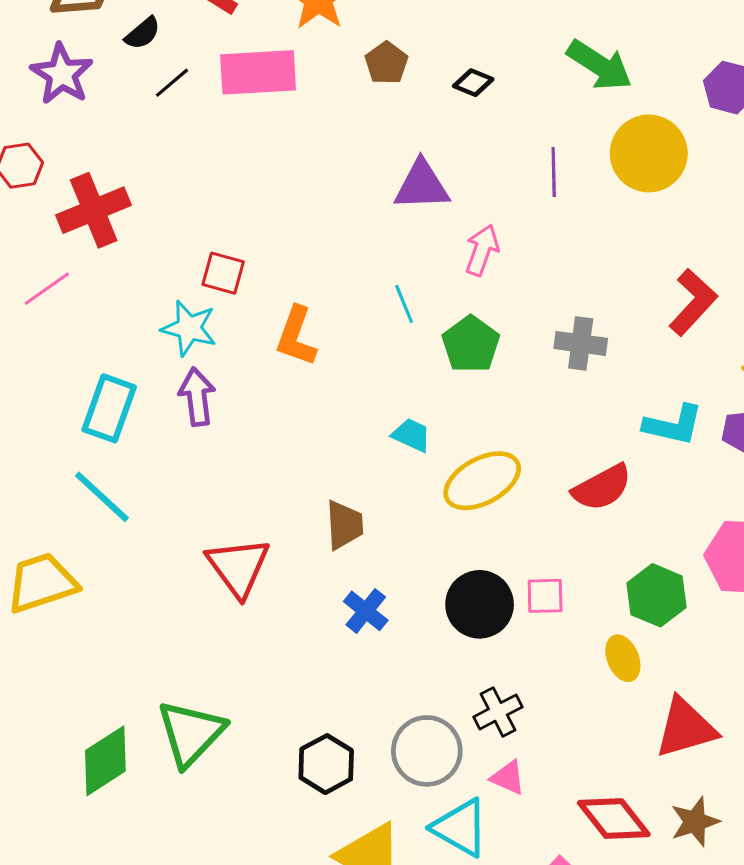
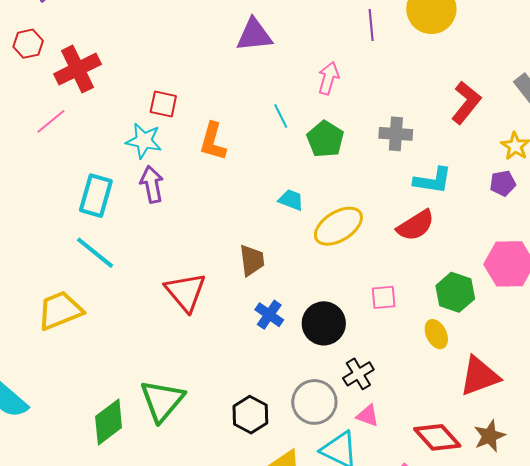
purple triangle: (422, 185) -> (254, 35), moved
cyan L-shape: (673, 425) -> (433, 180), moved
black circle: (480, 604) -> (324, 323), moved

